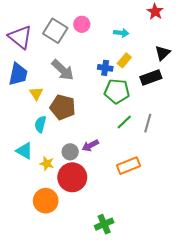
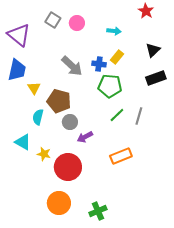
gray square: (55, 31) -> (53, 20), moved, size x0.7
gray arrow: (63, 70) -> (72, 66), moved
black rectangle: (151, 77) -> (156, 78), moved
gray circle: (70, 152) -> (70, 122), moved
orange circle: (46, 201) -> (59, 203), moved

